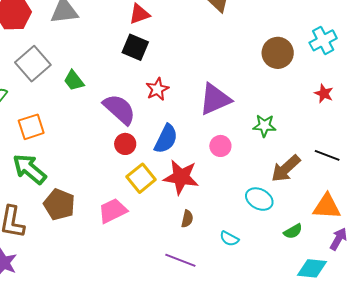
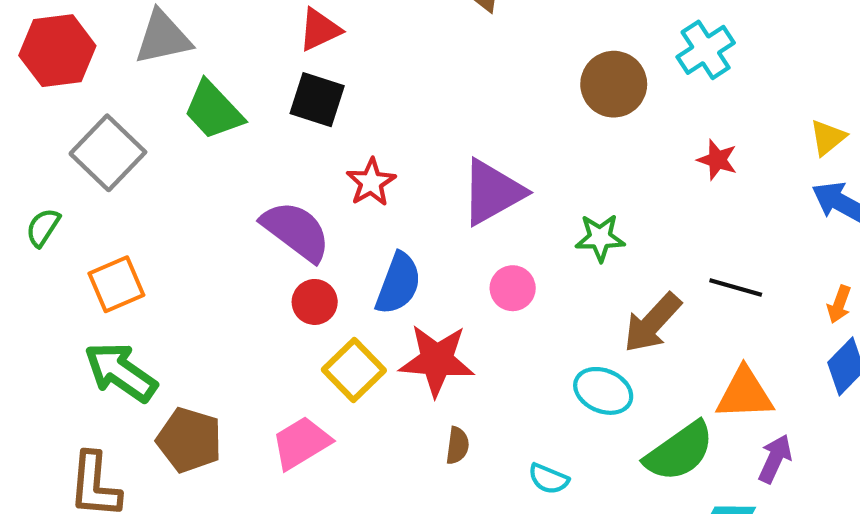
green trapezoid: (74, 81) -> (213, 110), moved, size x1.4
green semicircle: (293, 231) -> (679, 452), size x1.8

